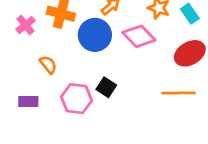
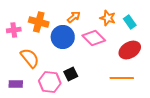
pink cross: (25, 25) -> (14, 30), turned 32
orange semicircle: (48, 65) -> (30, 58), size x1.5
black square: (106, 87) -> (71, 74), turned 32

